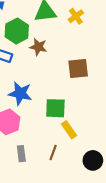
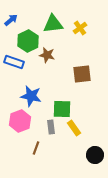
brown line: (53, 152) -> (36, 148), moved
gray rectangle: (21, 154) -> (51, 127), moved

